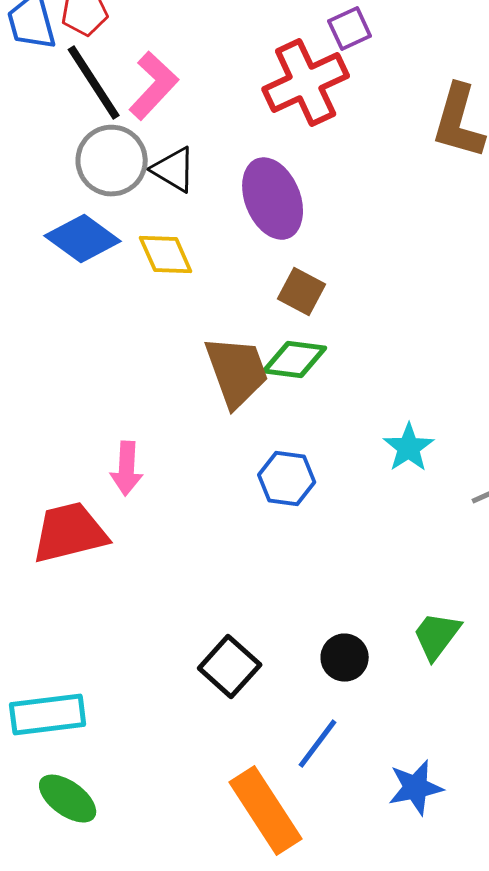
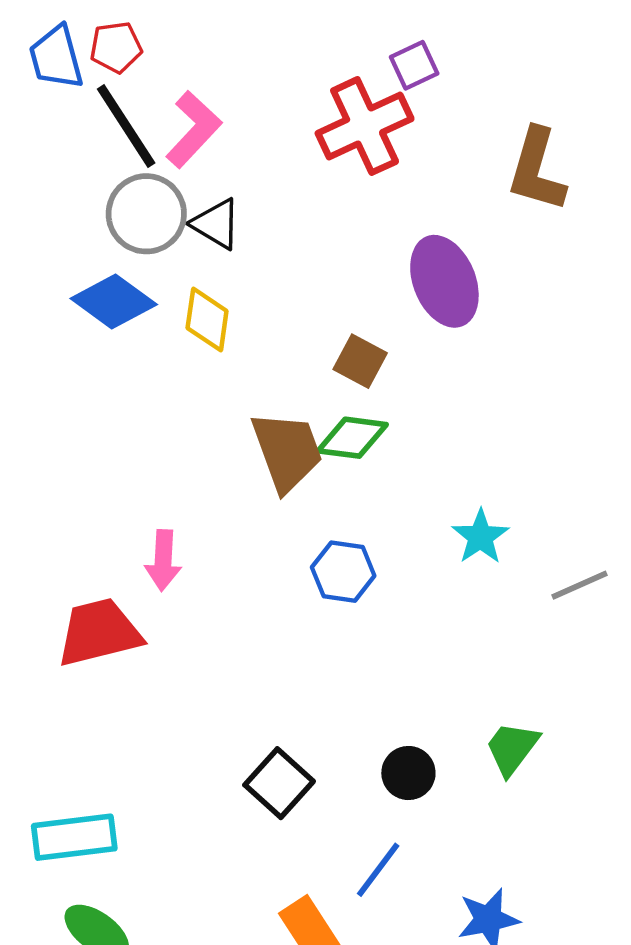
purple ellipse: (273, 199) -> (444, 281), moved
yellow diamond: (166, 255) -> (207, 320), turned 32

